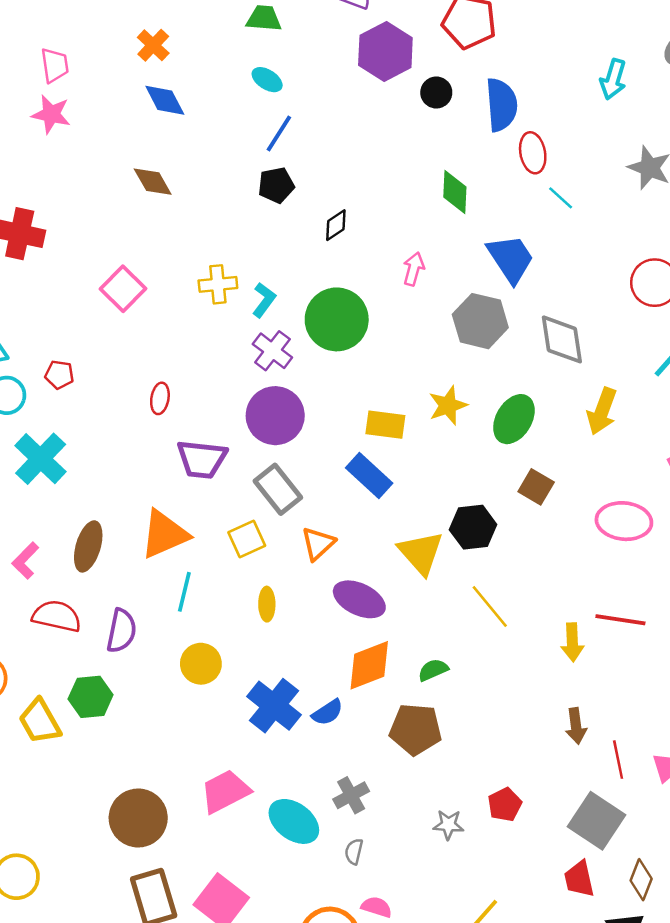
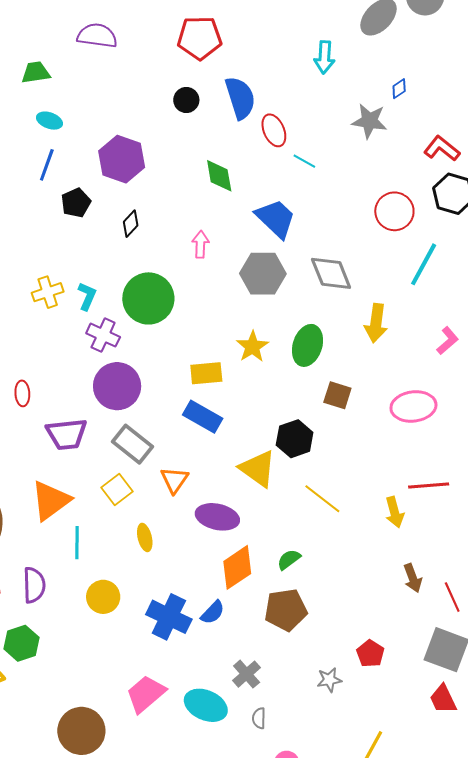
purple hexagon: (385, 51) -> (122, 159), moved
blue line: (279, 133) -> (47, 165), moved

